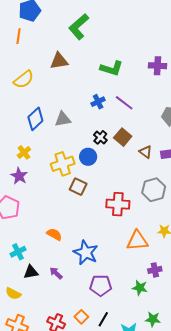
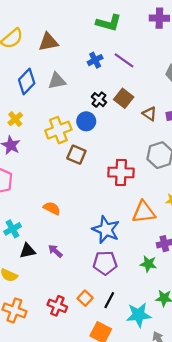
brown triangle: (59, 61) -> (48, 42), moved
blue star: (86, 253) -> (106, 230), moved

